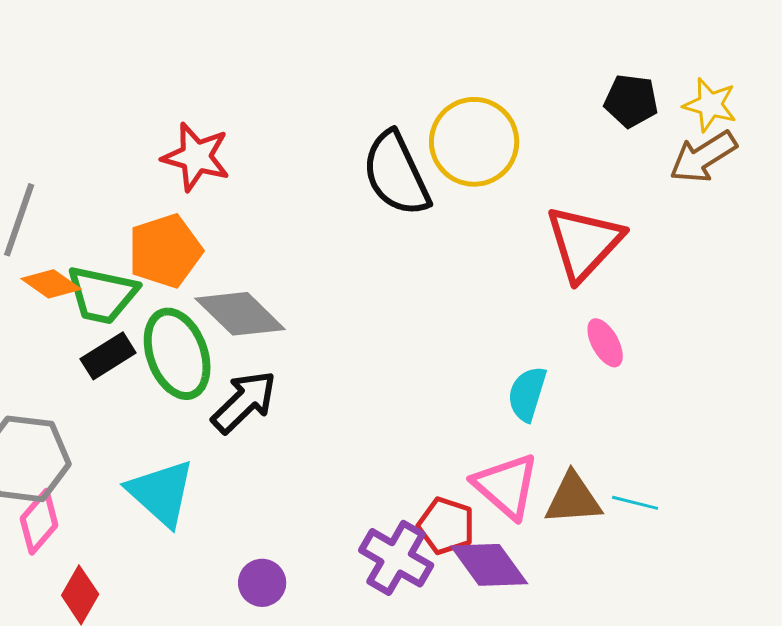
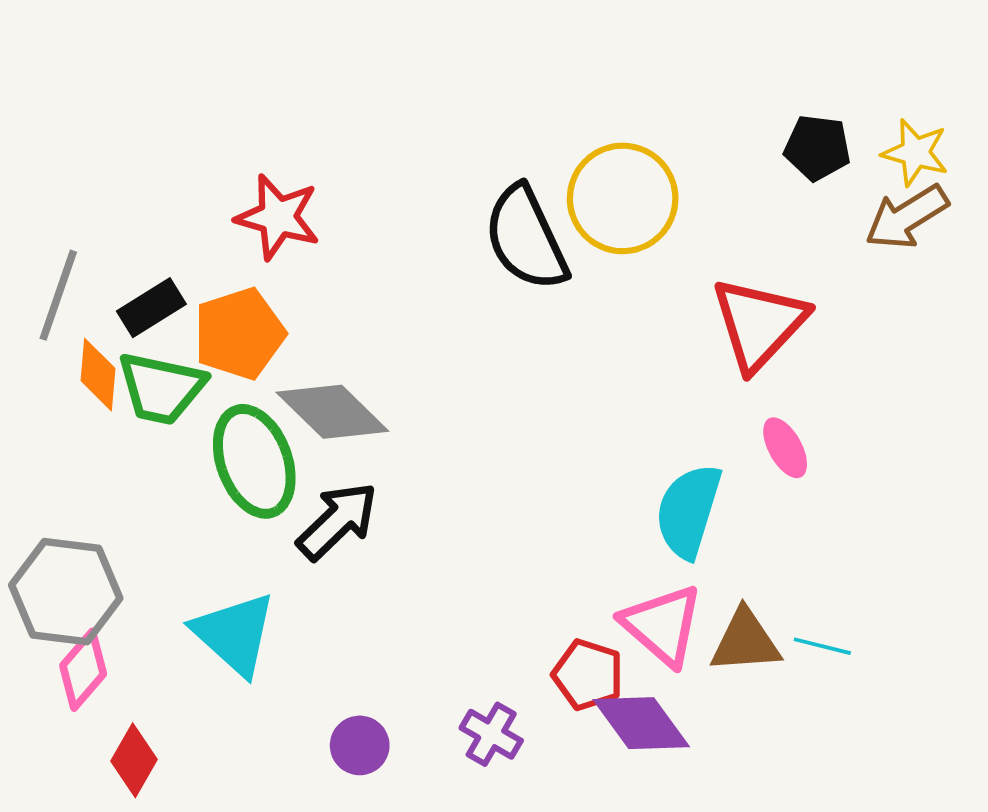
orange diamond: (51, 284) -> (98, 375), turned 60
black rectangle: (108, 356) -> (151, 308), moved
cyan semicircle: (527, 394) -> (688, 511), size x1.4
purple cross: (396, 558) -> (491, 734), moved, size x0.7

